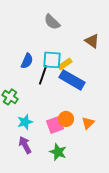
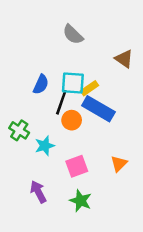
orange circle: (66, 119) -> (72, 120), moved
cyan star: (25, 122) -> (45, 146), moved

